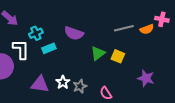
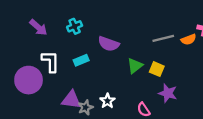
cyan cross: (36, 33) -> (75, 26), moved
purple star: (146, 78) -> (168, 93), moved
white star: (63, 82) -> (107, 101), moved
gray star: (80, 86) -> (86, 107), moved

